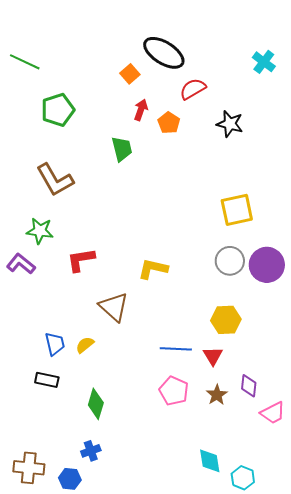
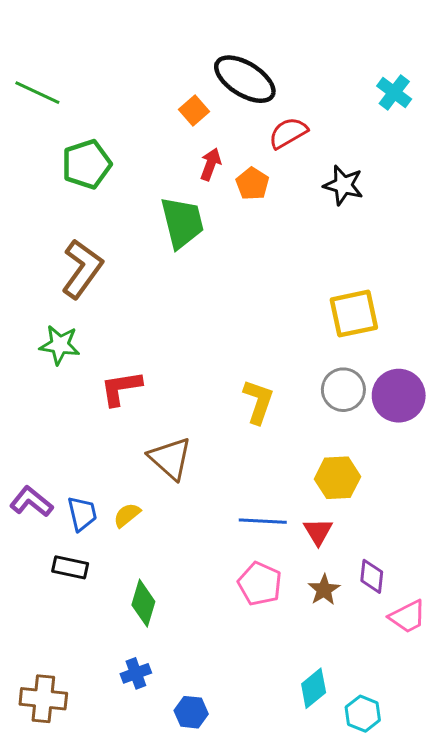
green trapezoid: (122, 149) -> (182, 222), size x1.4
brown L-shape: (55, 180) -> (82, 269), turned -114
purple L-shape: (21, 264) -> (31, 502), moved
yellow L-shape: (153, 269) -> (258, 402), moved, turned 96
cyan diamond: (210, 461) -> (314, 688), turned 60
blue hexagon: (70, 479) -> (191, 712), moved

